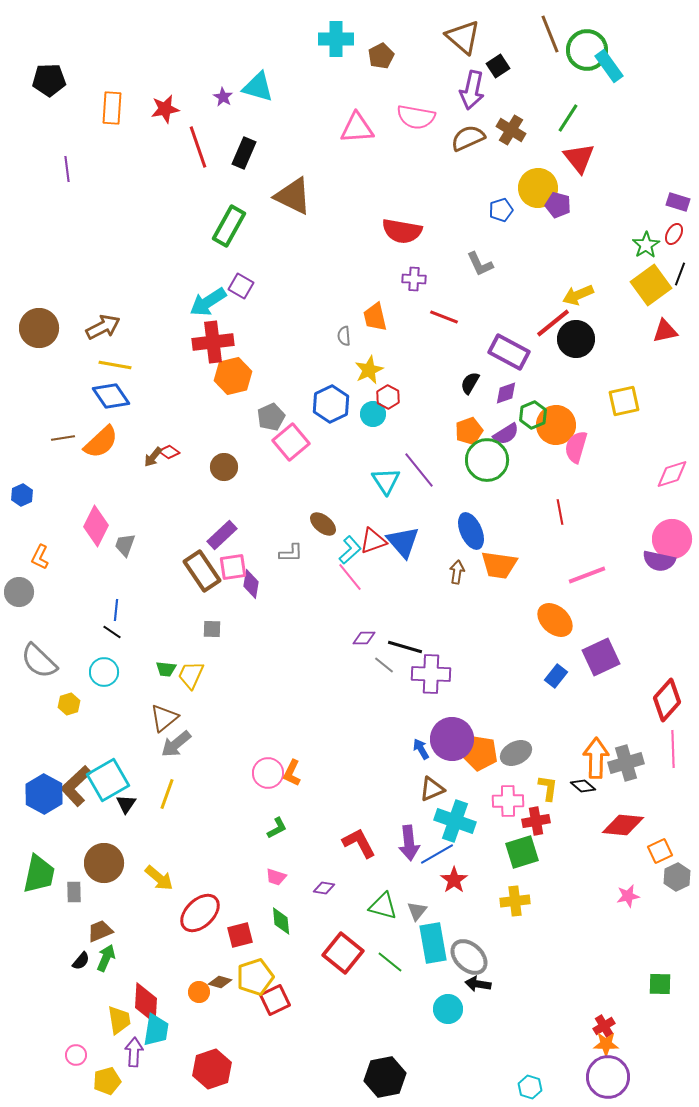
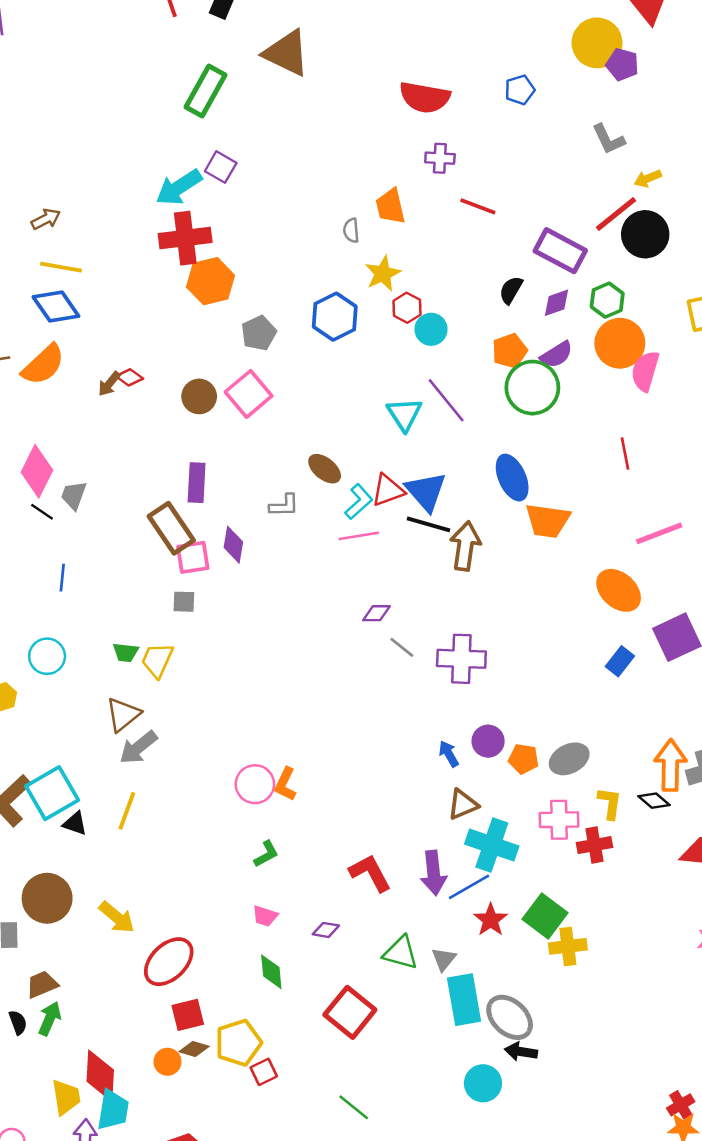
blue pentagon: (501, 210) -> (520, 90), moved
gray L-shape: (480, 264) -> (608, 139), moved
yellow arrow: (578, 295) -> (648, 178), size x0.7
brown arrow: (103, 327) -> (46, 219), size x0.7
cyan circle: (373, 414) -> (431, 329), moved
green hexagon: (533, 415) -> (607, 300), moved
pink square: (291, 442) -> (249, 394), moved
purple rectangle: (222, 535) -> (197, 483), turned -44
pink square: (233, 567) -> (193, 557), moved
brown arrow: (457, 572) -> (465, 546), moved, size x1.6
pink line: (350, 577) -> (359, 536), turned -60
black line: (112, 632) -> (42, 512), moved
black line: (405, 647) -> (428, 524), moved
purple circle: (452, 739) -> (488, 741), size x0.6
orange pentagon: (480, 753) -> (524, 759), size x0.7
black triangle: (126, 804) -> (75, 823), turned -45
green square: (522, 852) -> (545, 916), moved, turned -36
red square: (240, 935) -> (188, 1015), moved
black semicircle: (81, 961) -> (18, 1022), turned -60
green line: (390, 962) -> (354, 1107), moved
red square: (275, 1000) -> (264, 1072), size x0.7

